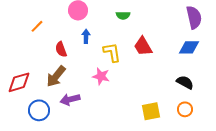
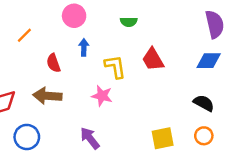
brown arrow: (56, 76) -> (47, 96), turned 55
purple arrow: (70, 99) -> (90, 138), moved, turned 66

